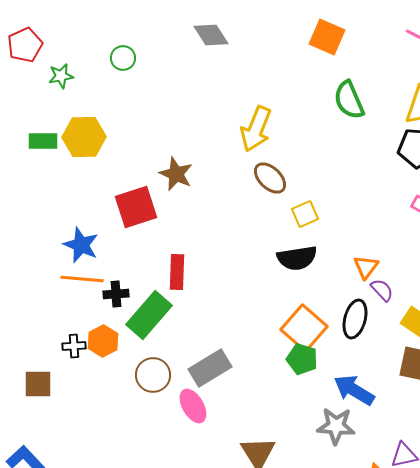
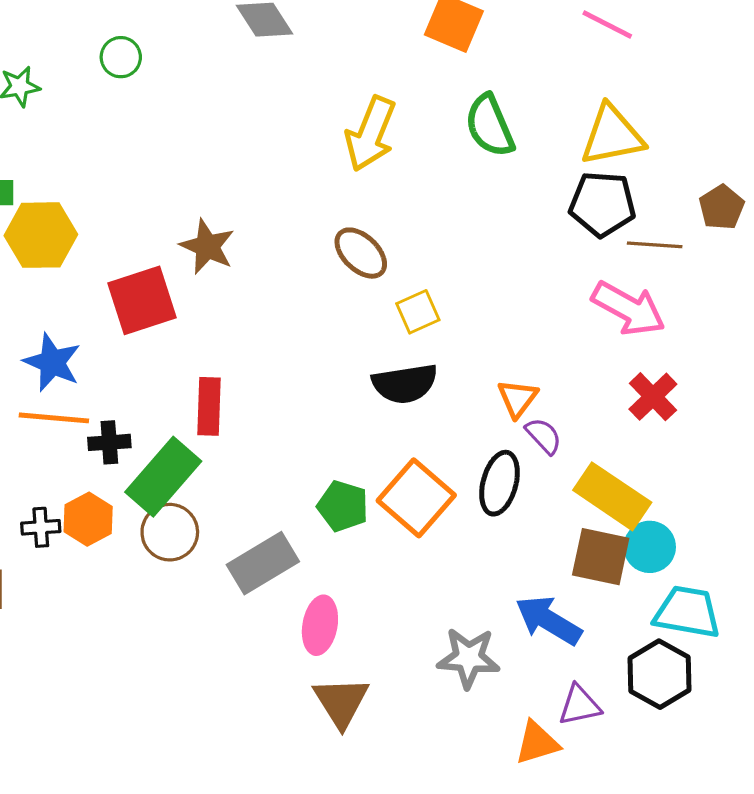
yellow arrow: (256, 129) -> (371, 134), moved
yellow hexagon: (84, 137) -> (41, 235), moved
green pentagon: (302, 359) -> (343, 506), moved
brown circle: (153, 375) -> (170, 532), moved
blue arrow: (354, 390) -> (548, 620), moved
pink ellipse: (193, 406) -> (320, 625), moved, turned 40

